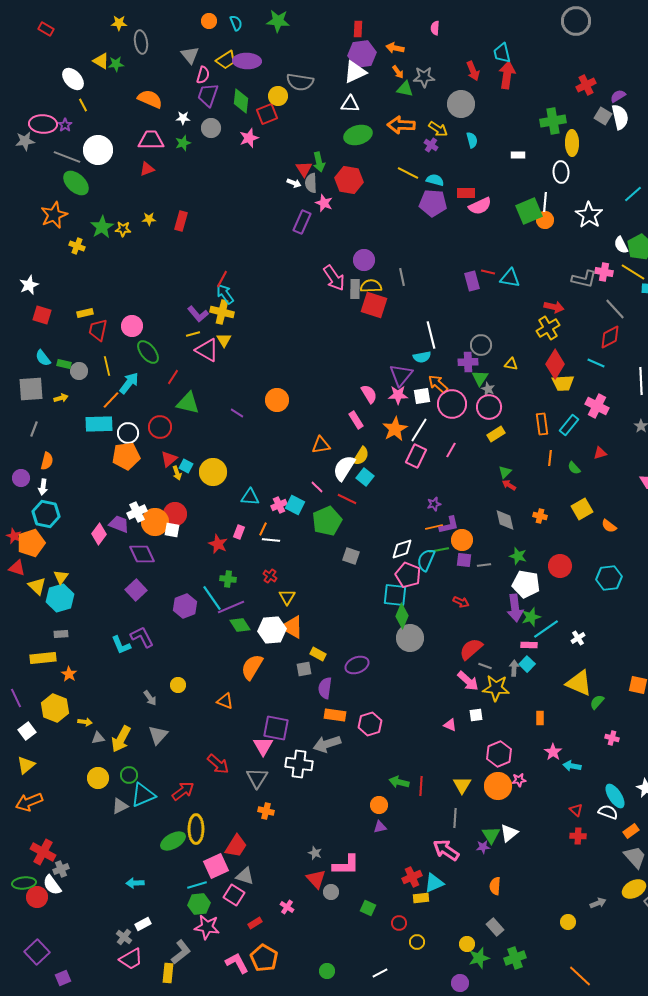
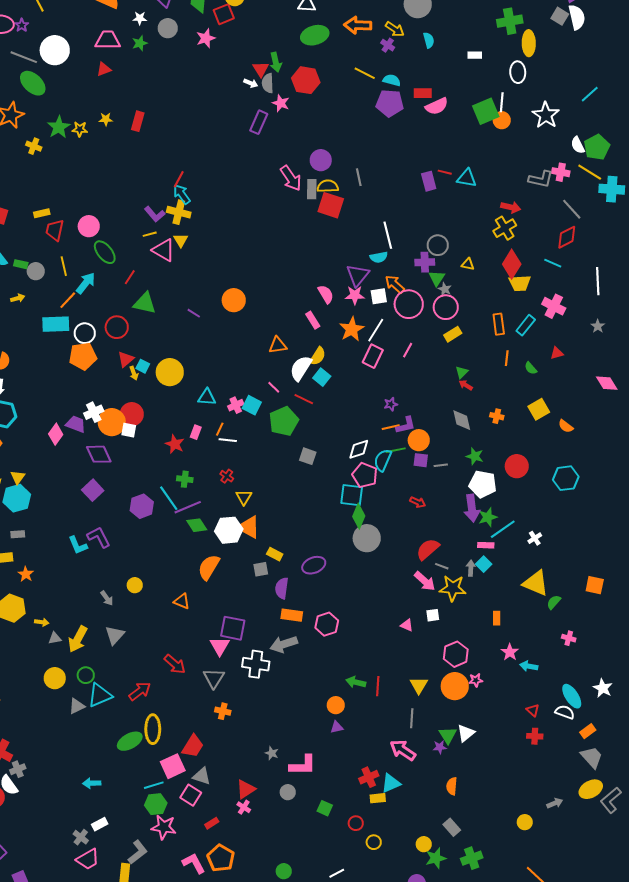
red triangle: (316, 879) -> (246, 789), moved, turned 40

